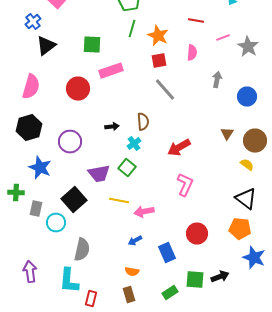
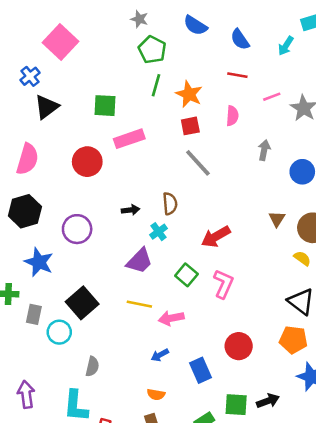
green square: (127, 168) -> (186, 275), moved
purple trapezoid: (99, 174) -> (139, 261), moved, turned -35
gray semicircle: (82, 250) -> (92, 366), size x0.7

